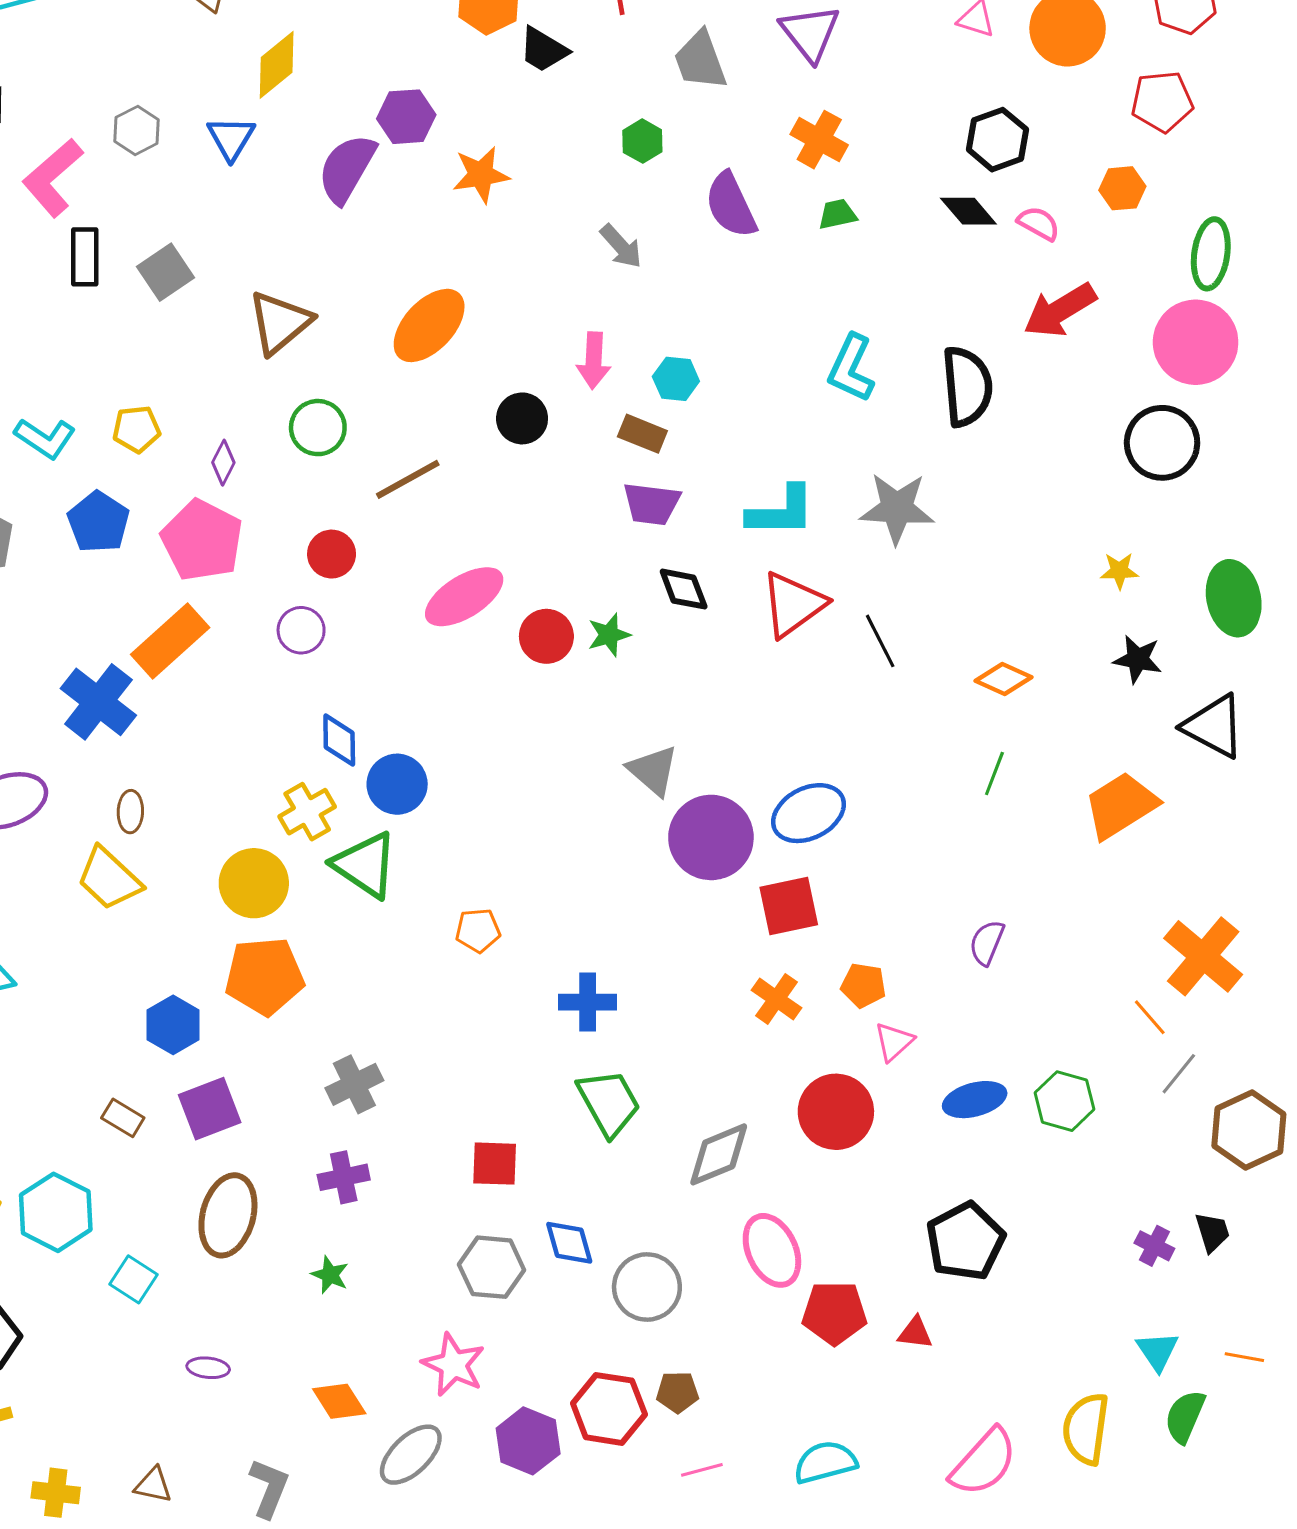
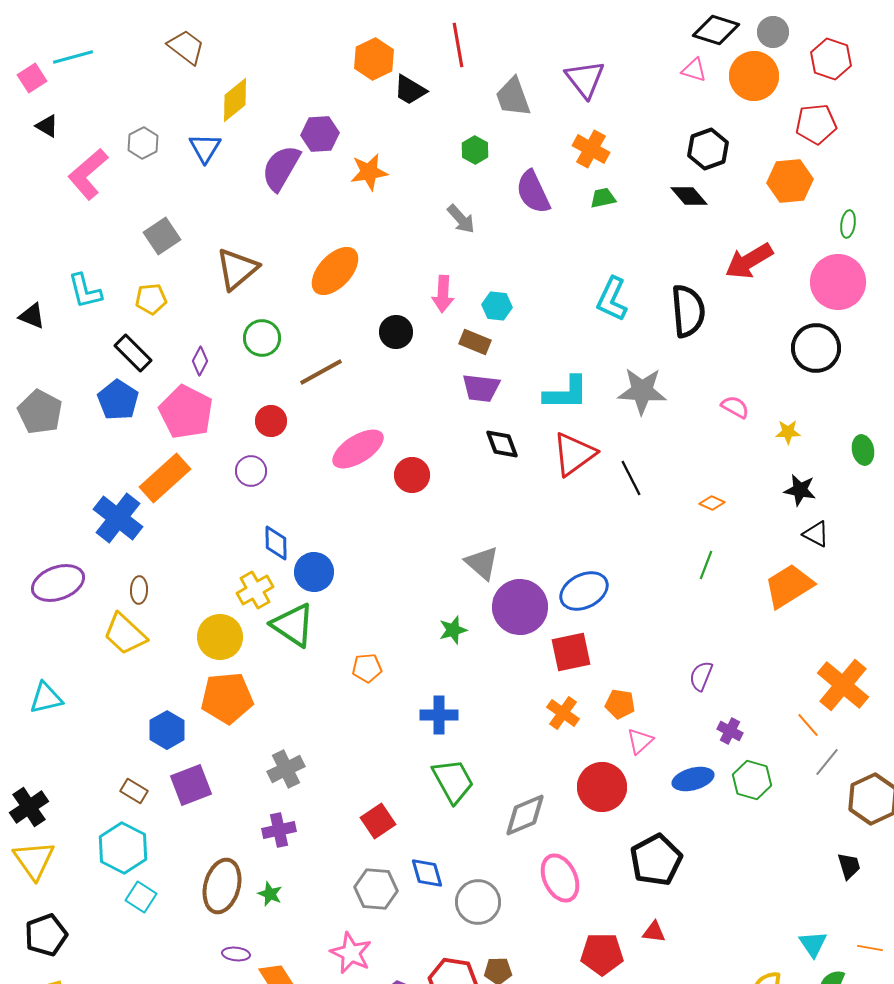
orange hexagon: (1122, 188) -> (790, 181), size x1.5
pink semicircle: (1039, 223) -> (735, 407), moved
green ellipse: (1211, 254) -> (848, 224), size x0.6
black rectangle: (85, 257) -> (133, 353), moved, turned -45
yellow pentagon: (137, 429) -> (151, 299), moved
cyan L-shape: (45, 438) -> (85, 291), moved, turned 42
green ellipse: (1234, 598) -> (863, 450), size x0.6
green star: (609, 635) -> (453, 630), moved
orange diamond: (1004, 679) -> (712, 503), size x0.7
black triangle: (1214, 726) -> (816, 534), moved, size x0.6
red square: (495, 1164) -> (378, 821), turned -36
cyan hexagon: (56, 1212) -> (123, 848), moved
brown ellipse: (228, 1215) -> (222, 886), moved
black pentagon: (965, 1241) -> (656, 860), moved
purple cross: (1154, 1246) -> (730, 731), moved
red pentagon: (834, 1313) -> (602, 954), moved
purple ellipse: (208, 1368) -> (236, 954), moved

